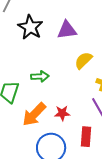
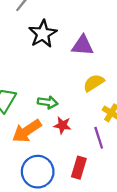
green arrow: (40, 76) -> (48, 102), moved
red star: (62, 113) -> (62, 125), moved

